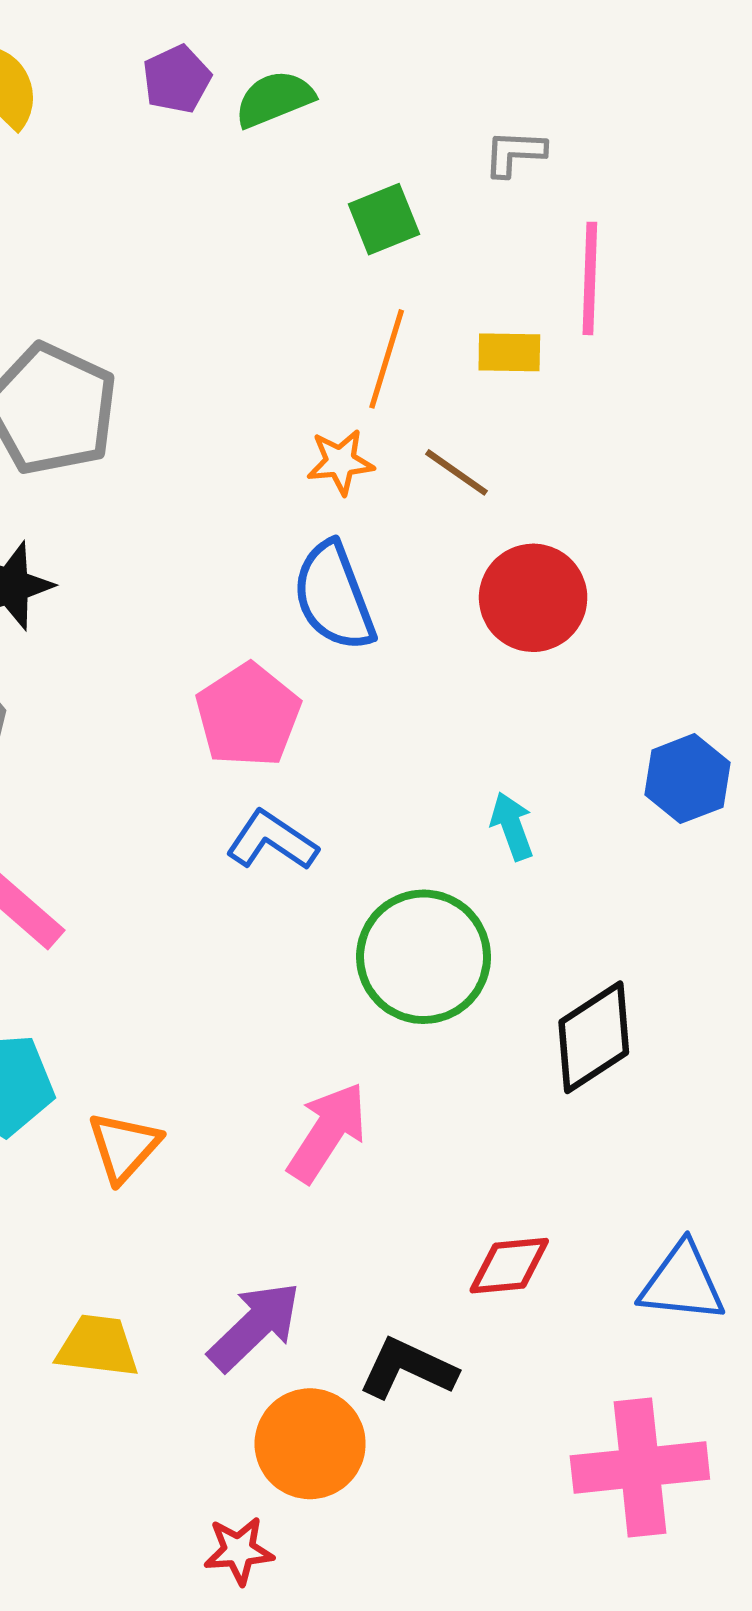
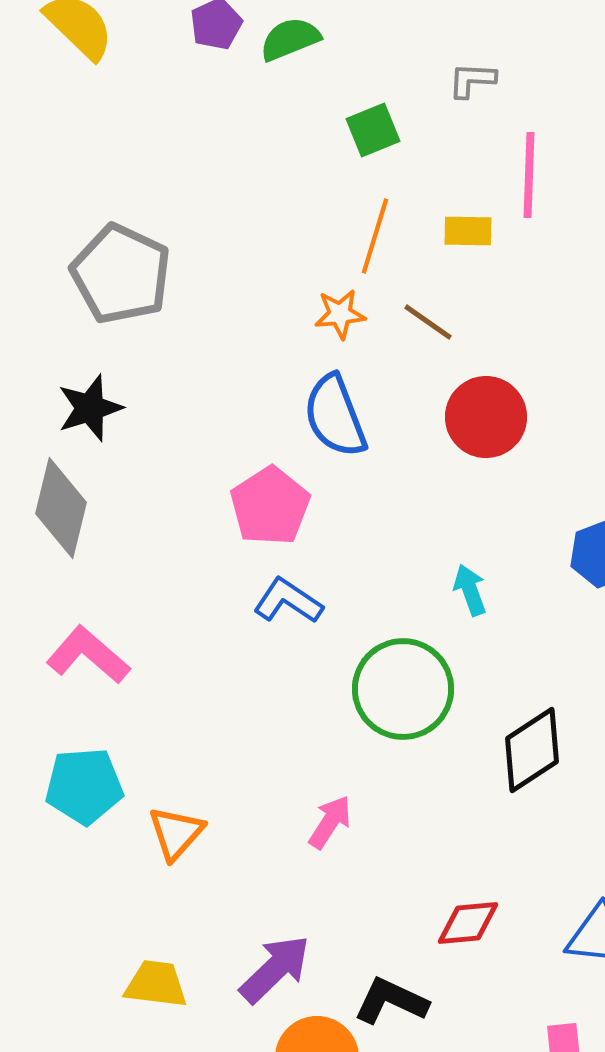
pink arrow: (327, 1132) -> (330, 822), size x0.7

